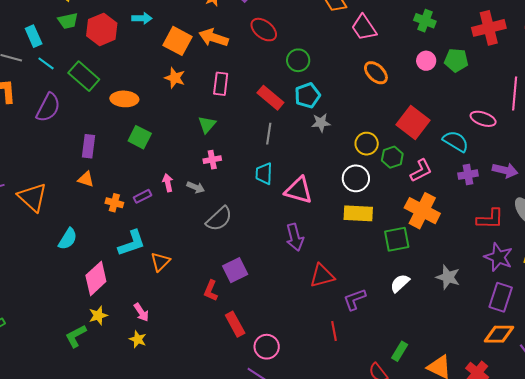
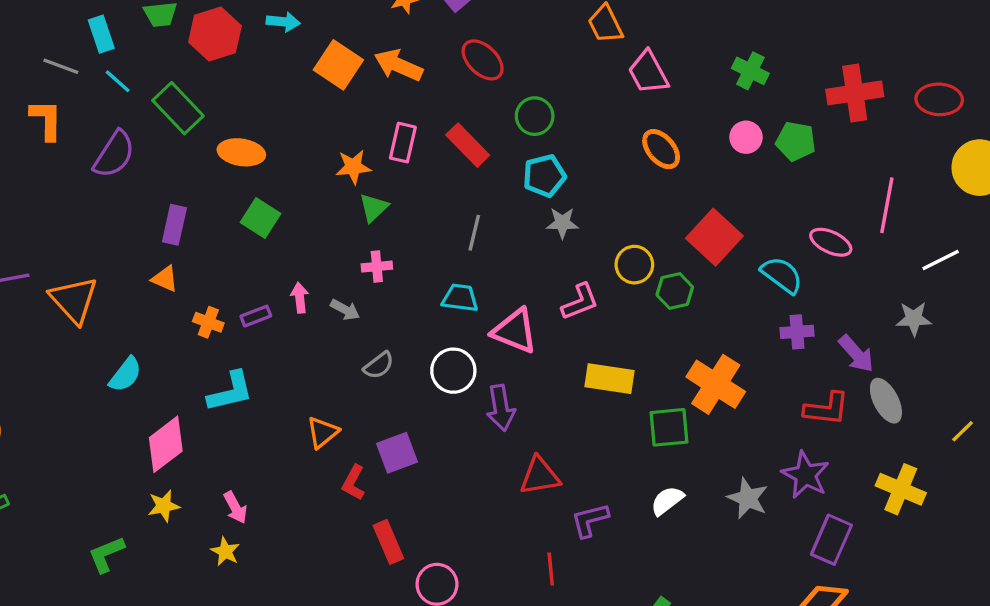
orange star: (175, 78) -> (353, 167), moved, turned -30
red rectangle: (270, 98) -> (468, 145), moved
purple arrow: (505, 170) -> (856, 354), moved, turned 30
pink L-shape: (421, 171) -> (580, 302), moved
cyan trapezoid: (264, 174) -> (460, 298), turned 90
white circle: (356, 178) -> (453, 371), moved
gray semicircle: (219, 219) -> (379, 365), size x0.7
purple star: (498, 257) -> (806, 475), moved
orange triangle: (160, 262) -> (323, 432), moved
green L-shape: (76, 336) -> (106, 554), moved

